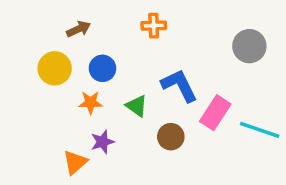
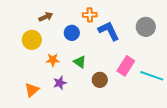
blue circle: (102, 68) -> (72, 33), moved
blue L-shape: (179, 85) -> (109, 31), moved
orange triangle: (75, 162) -> (32, 90), moved

